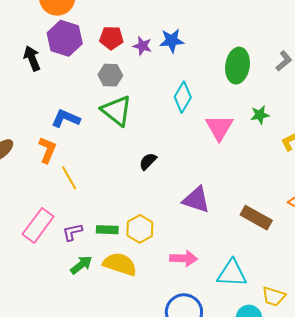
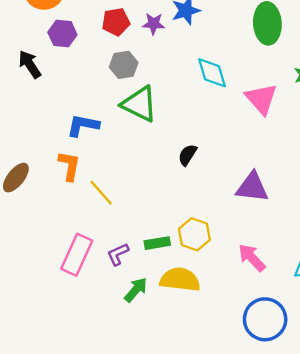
purple hexagon: (65, 38) -> (62, 34), size x0.7
cyan diamond: (183, 97) -> (212, 73), turned -36
pink arrow: (184, 258) -> (252, 258), turned -124

